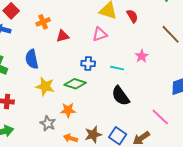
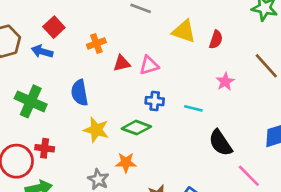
red semicircle: (132, 16) -> (216, 40), turned 48
pink triangle: (100, 34) -> (149, 65), moved
pink star: (142, 56) -> (225, 82), moved
black semicircle: (121, 96) -> (221, 143), moved

